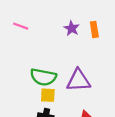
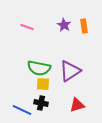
pink line: (21, 26) -> (27, 27), moved
purple triangle: (78, 80) -> (70, 71), turned -30

